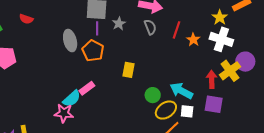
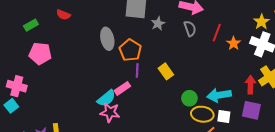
purple line: (97, 28) -> (137, 70), moved
yellow rectangle: (129, 70) -> (166, 71), turned -49
cyan arrow: (181, 91) -> (219, 95), turned -40
yellow ellipse: (166, 110) -> (202, 114), turned 40
pink star: (64, 113) -> (110, 112), moved

